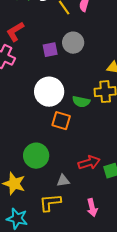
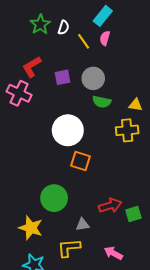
purple square: (50, 50) -> (63, 77), moved
green semicircle: (81, 102) -> (102, 102), moved
pink arrow: (92, 208) -> (113, 253), turned 132

